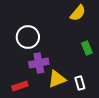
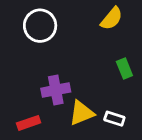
white circle: (28, 37) -> (40, 26), moved
white rectangle: (80, 83) -> (114, 119), turned -56

